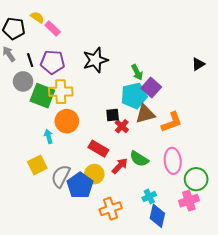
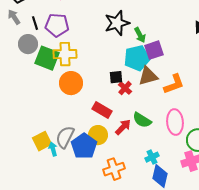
black star: (95, 60) -> (117, 23), moved
purple square: (151, 88) -> (154, 50), turned 30
cyan arrow: (48, 136) -> (53, 149), moved
yellow square: (37, 165) -> (42, 141), moved

